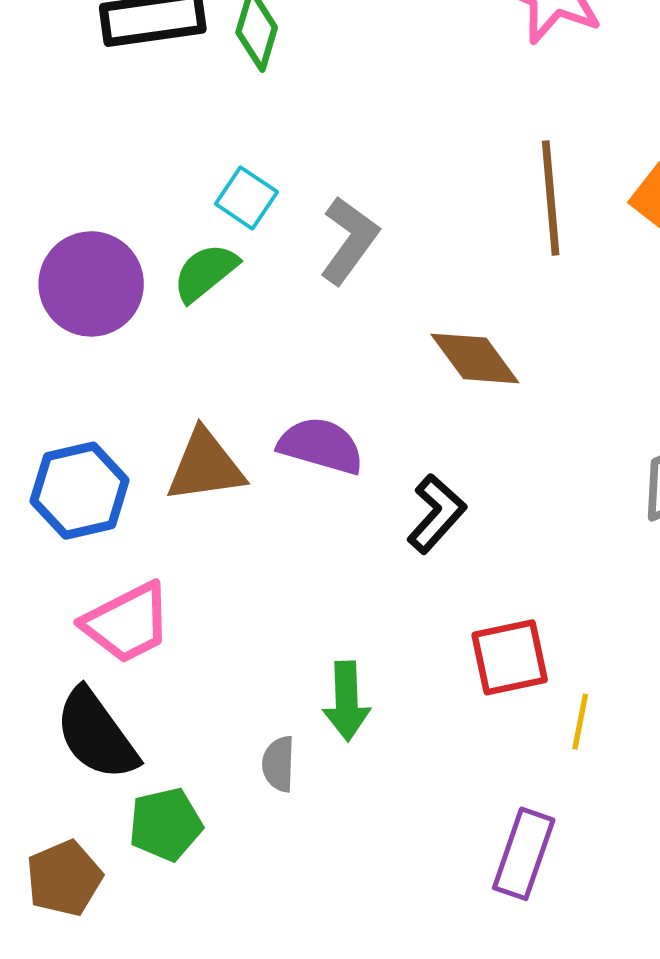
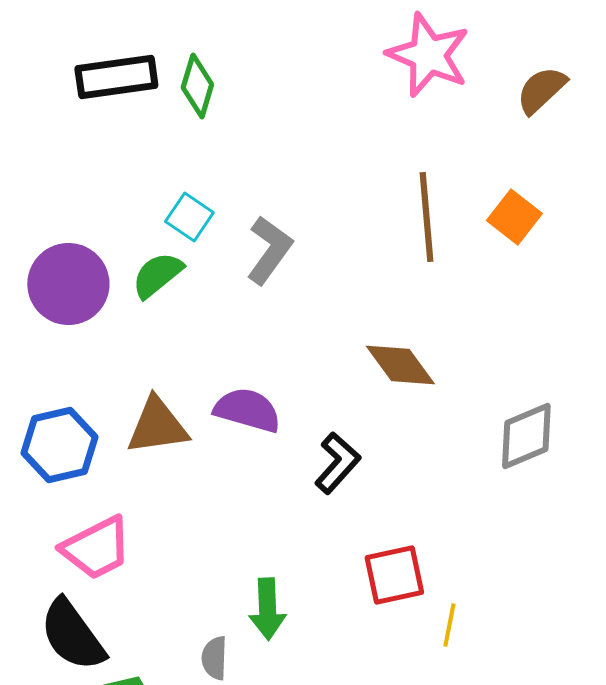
brown diamond: (475, 358) -> (400, 365), moved

